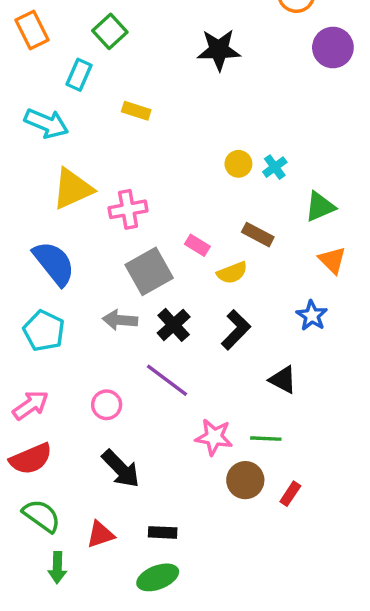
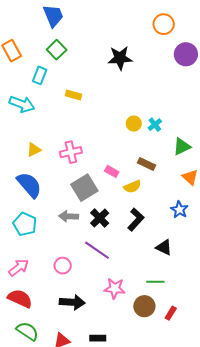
yellow triangle: (73, 189) -> (34, 150), moved, size x0.6
pink star: (214, 437) -> (115, 288), moved
red semicircle: (31, 459) -> (20, 298), turned -130
black arrow: (121, 469) -> (72, 302), turned -40

